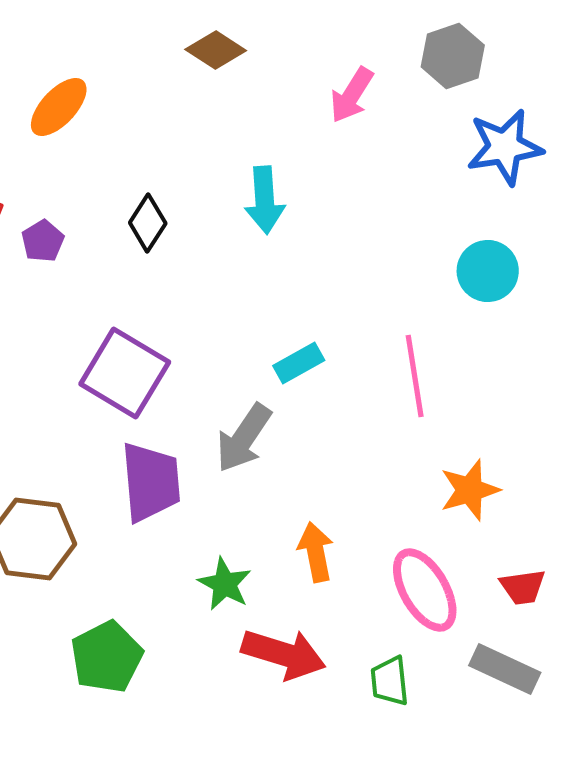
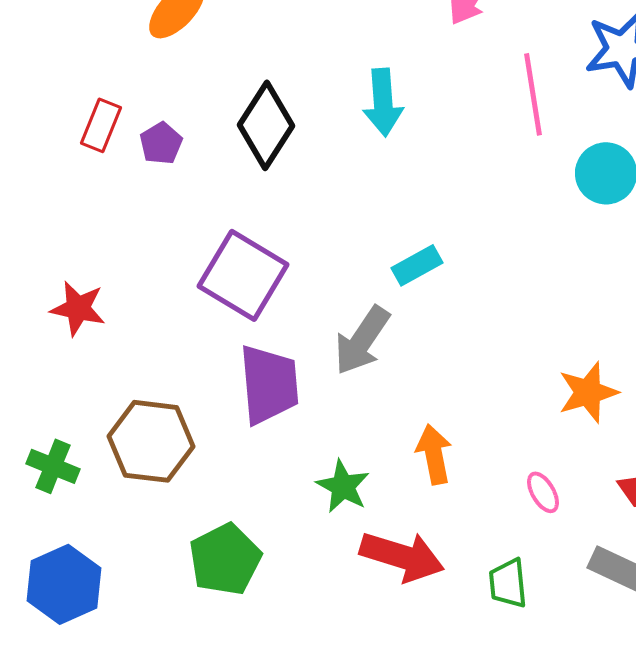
black diamond: (148, 223) -> (266, 125), size x1.5
pink line: (415, 376) -> (533, 94), moved
pink ellipse: (425, 590) -> (543, 492), size x0.5

